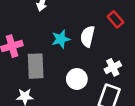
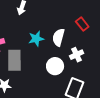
white cross: (113, 67) -> (77, 55), moved
white circle: (77, 79) -> (55, 66), moved

